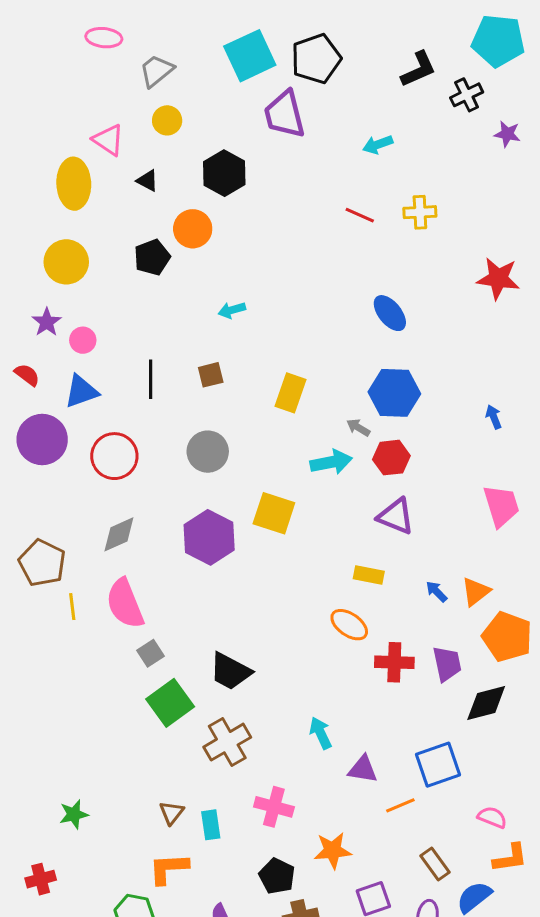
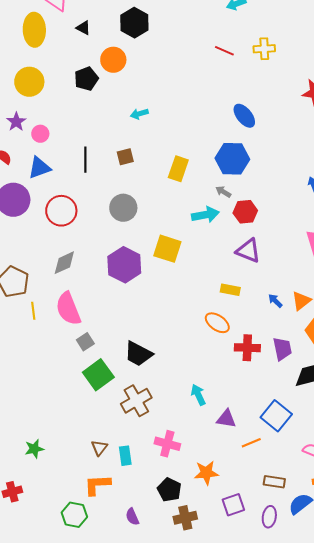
blue hexagon: (394, 393) -> (232, 159), moved
blue square: (438, 765) -> (276, 416), turned -32
brown rectangle: (435, 864) -> (274, 482), turned -45

